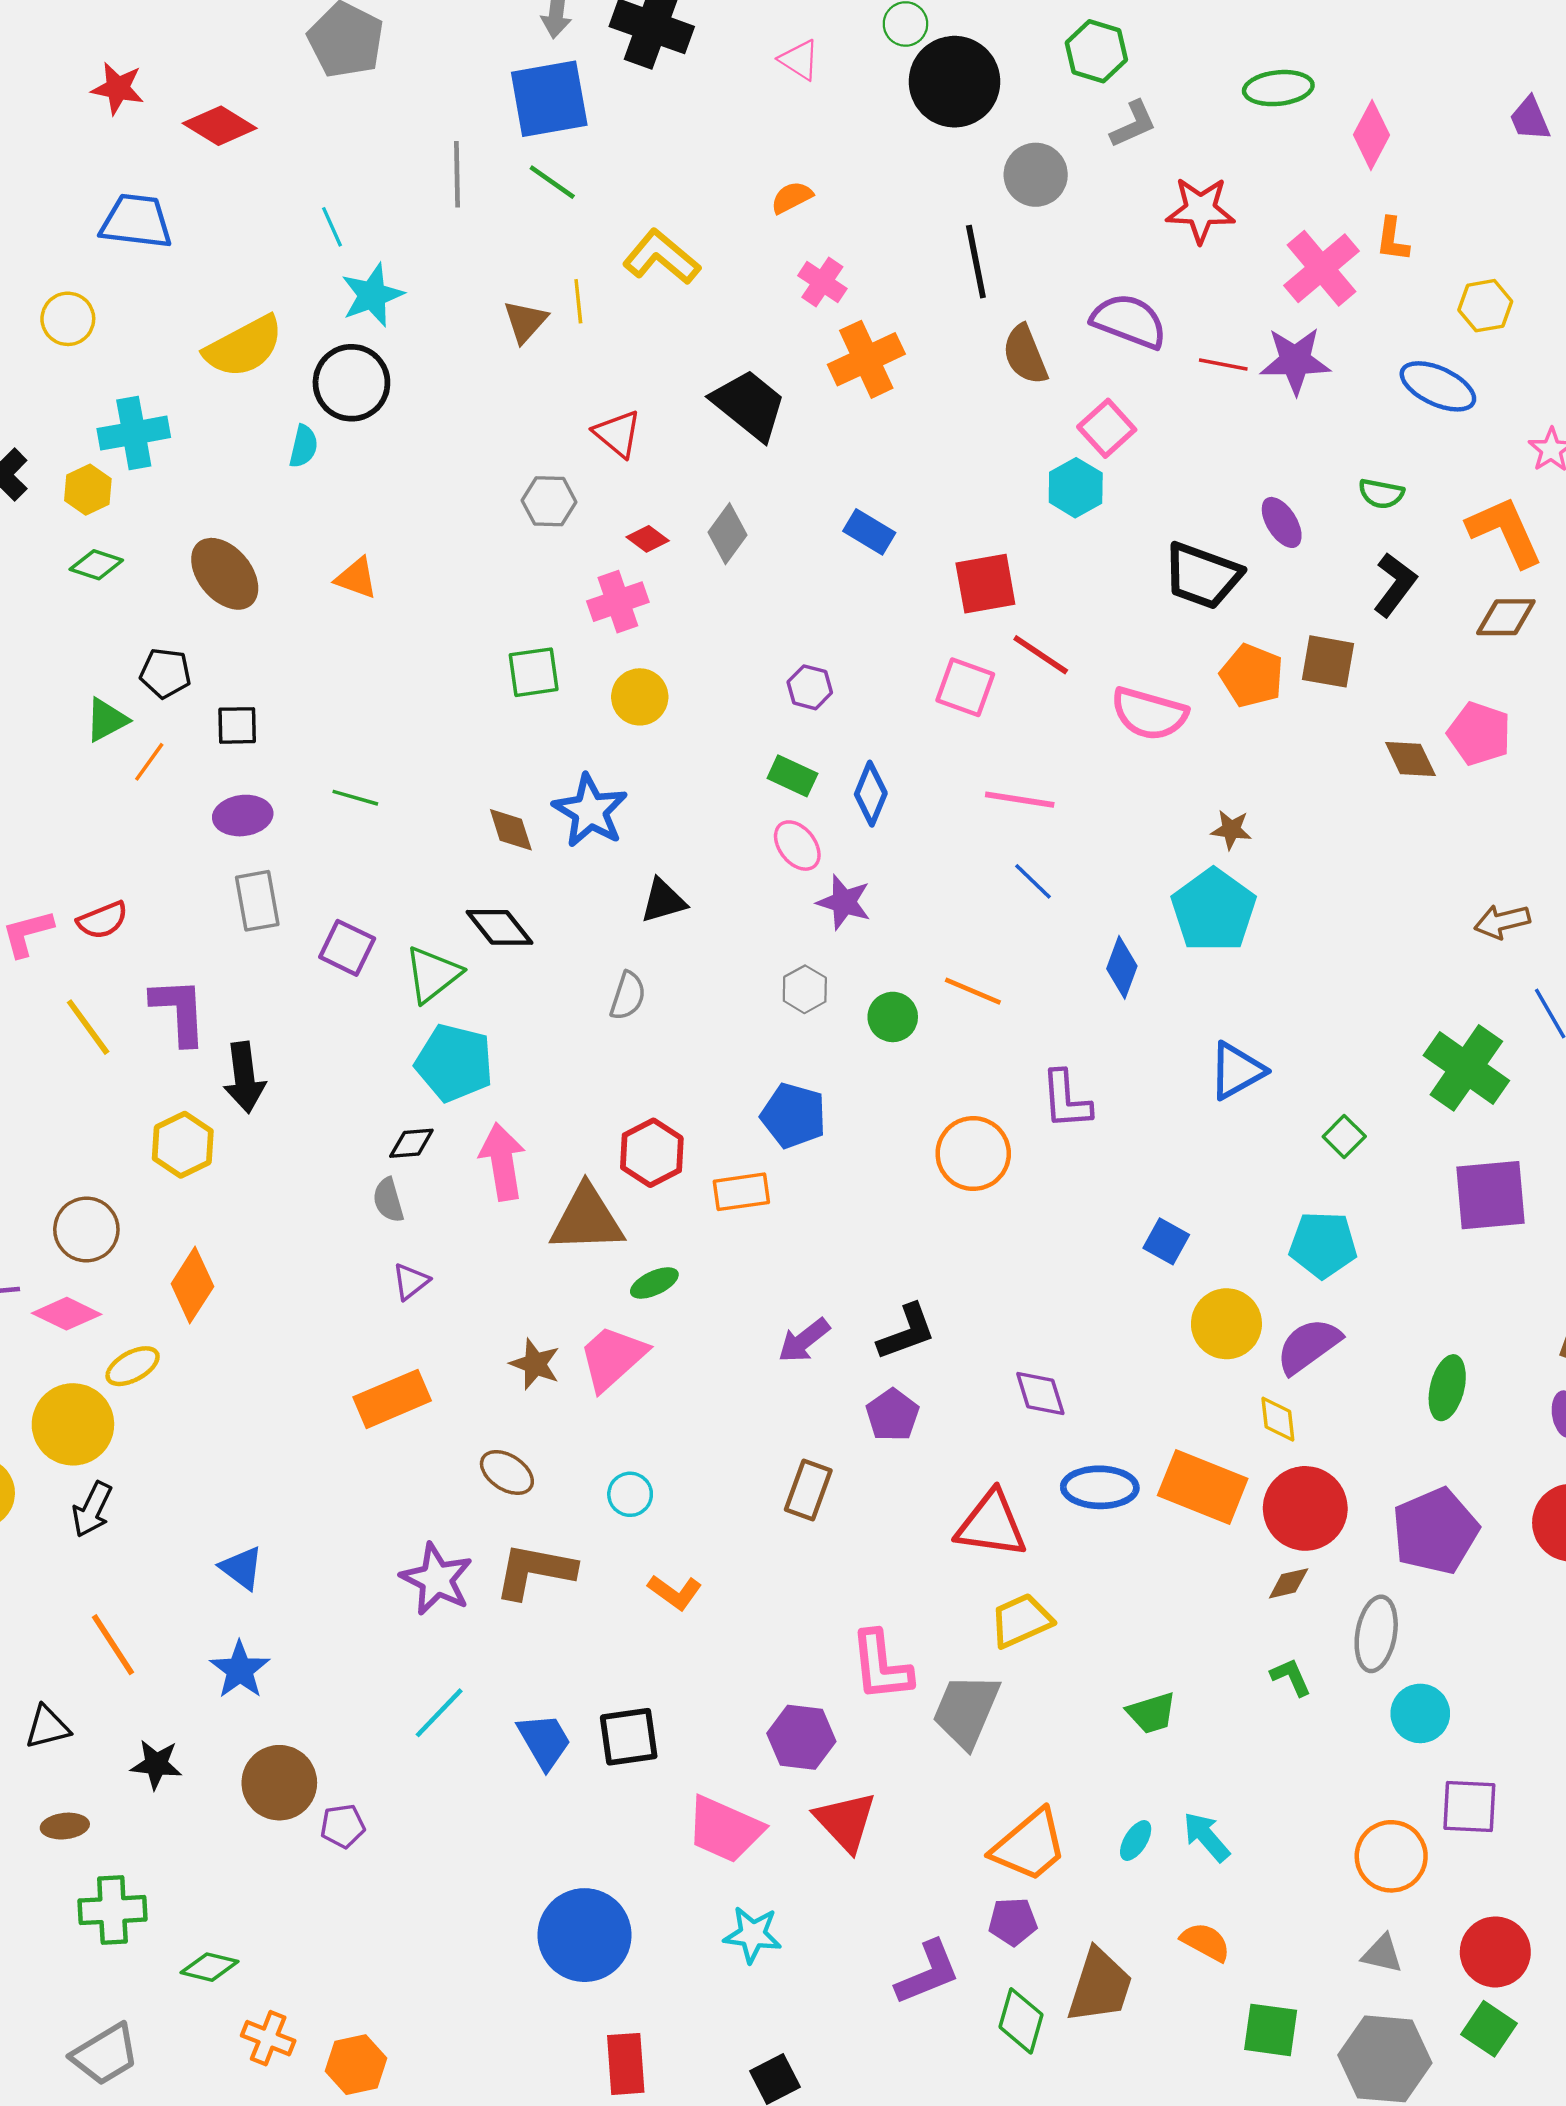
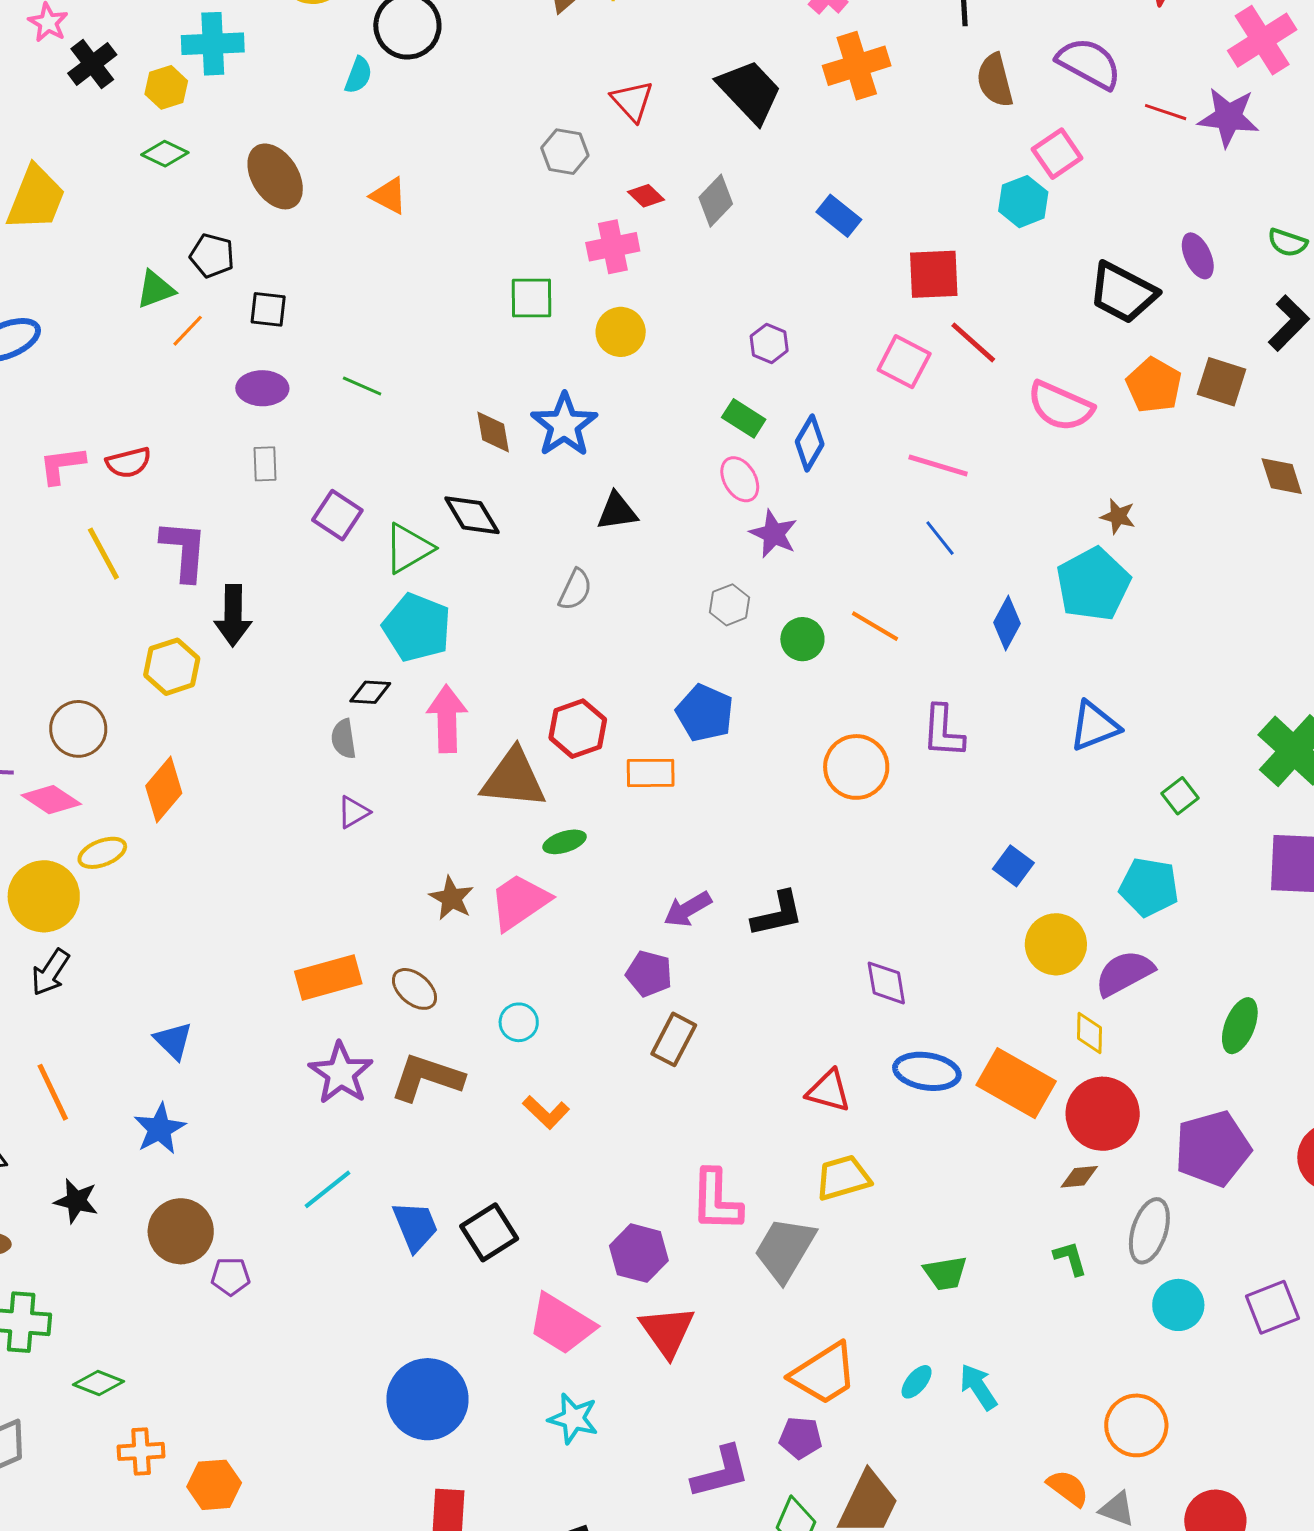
gray rectangle: (257, 901) -> (265, 464), size x0.7
orange rectangle: (392, 1399) -> (328, 977), moved
purple pentagon: (892, 1415) -> (649, 974), moved, turned -30
red triangle: (991, 1524) -> (829, 1091), size x0.7
black square: (629, 1737) -> (489, 1232), turned -32
purple square: (1469, 1807) -> (1273, 1307), moved, turned -32
orange semicircle: (1206, 1942) -> (1068, 1488), moved
orange cross: (268, 2038) -> (141, 1451), turned -33

